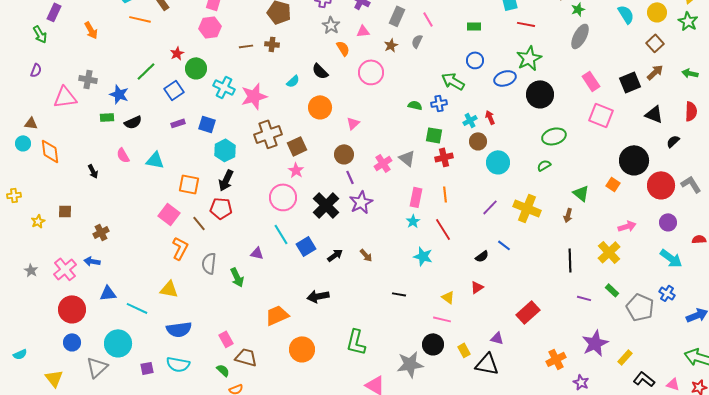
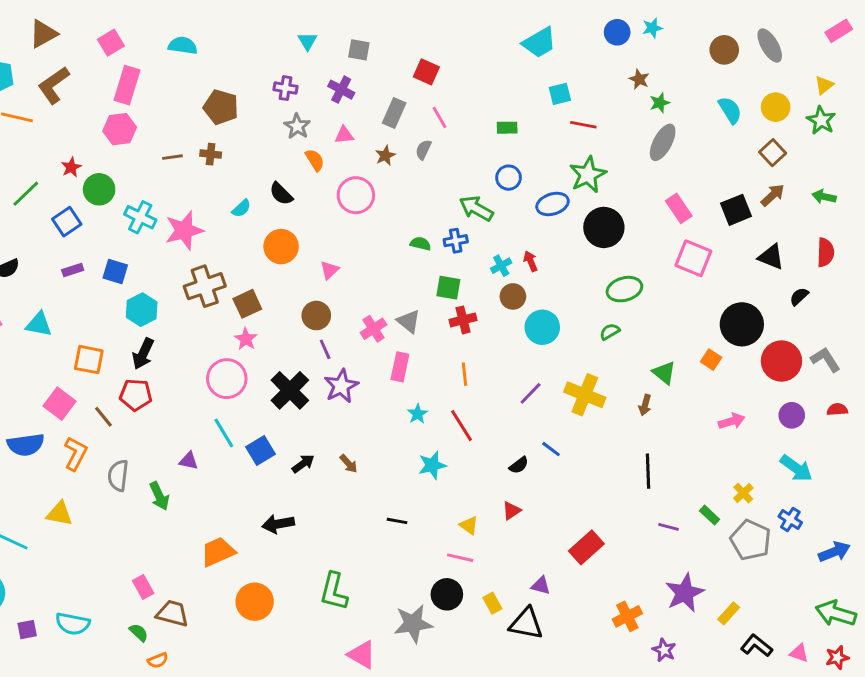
pink rectangle: (416, 197) -> (400, 367), moved
red semicircle: (699, 239) -> (837, 409), moved
yellow cross: (609, 252) -> (743, 493), moved, size x0.6
cyan star: (423, 256) -> (432, 465), turned -30
blue semicircle: (179, 329) -> (26, 445), moved

